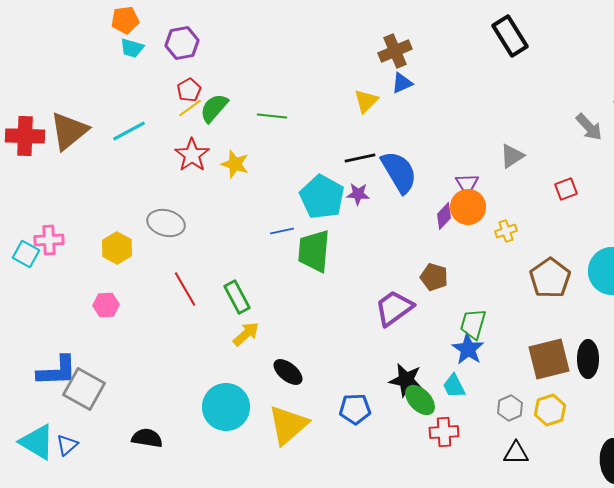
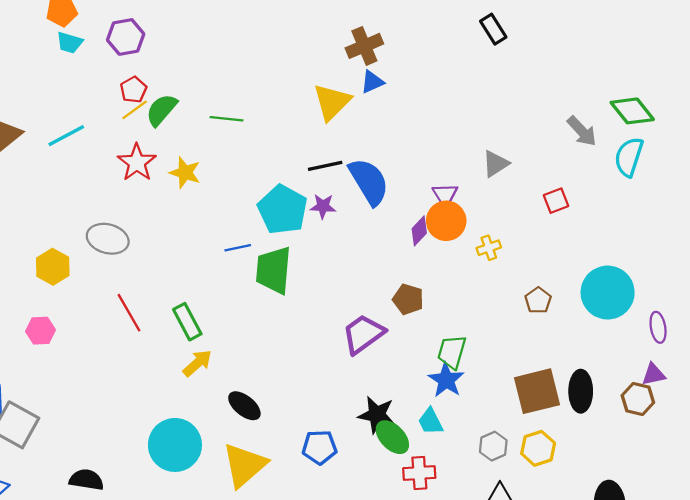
black rectangle: (510, 36) -> (493, 29), size x0.7
yellow triangle: (366, 101) -> (332, 102), size x1.4
brown pentagon: (550, 278) -> (538, 300), size x0.6

